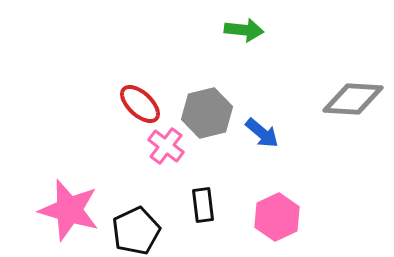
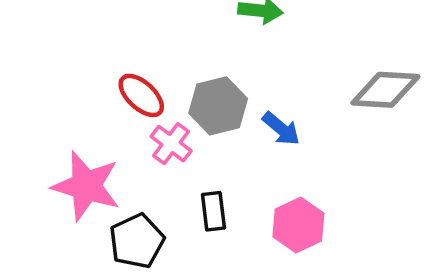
pink star: (69, 210) -> (86, 186), moved

